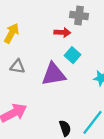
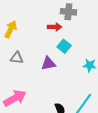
purple triangle: (54, 74) -> (48, 63), size x0.7

